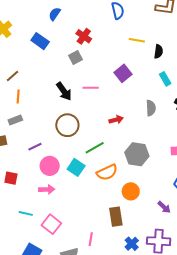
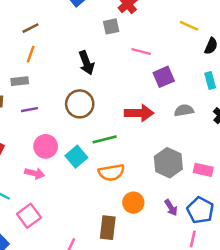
purple square: (123, 73) -> (164, 77), moved
pink line: (91, 88) -> (141, 52), moved
gray semicircle: (151, 108) -> (184, 110), turned -112
red arrow: (116, 120) -> (139, 113), size x1.6
purple line: (35, 147) -> (29, 110), moved
gray hexagon: (137, 154) -> (168, 163), moved
purple arrow: (164, 207) -> (171, 208), moved

